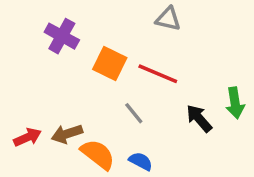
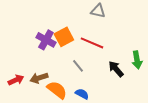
purple cross: (62, 36) -> (46, 40), moved
orange square: (110, 63) -> (64, 37), turned 36

